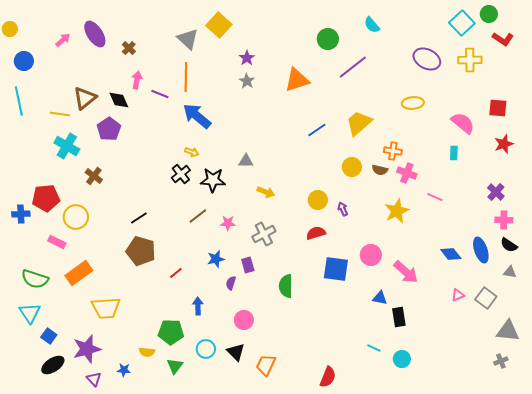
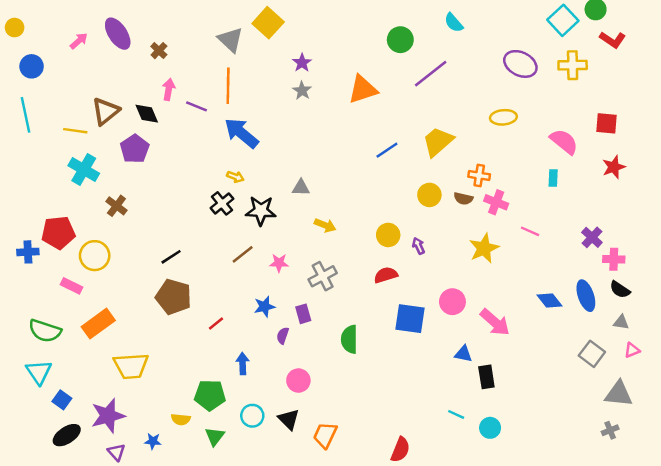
purple cross: (496, 192) -> (592, 237), moved
pink triangle: (458, 295) -> (632, 350), moved

